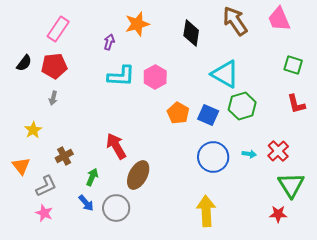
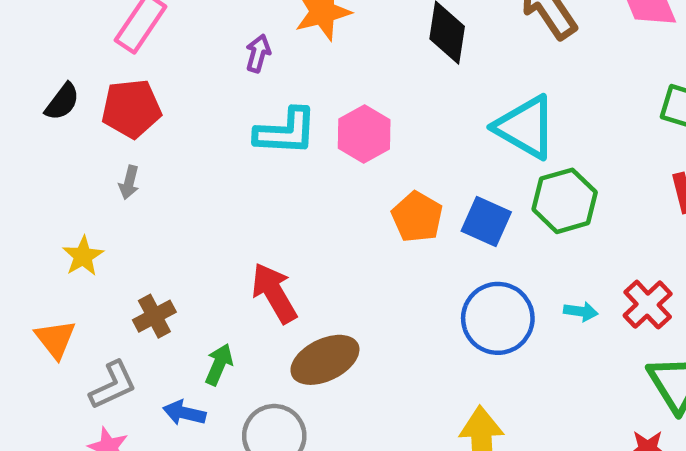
brown ellipse: (138, 175) -> (325, 360), turned 36
blue arrow: (86, 203) -> (184, 413), moved, turned 144

